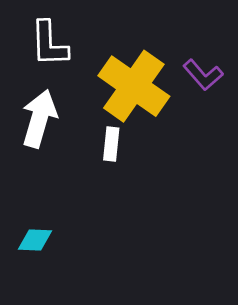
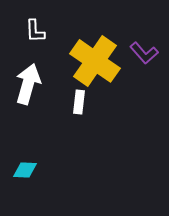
white L-shape: (49, 44) -> (35, 31), size x0.7

